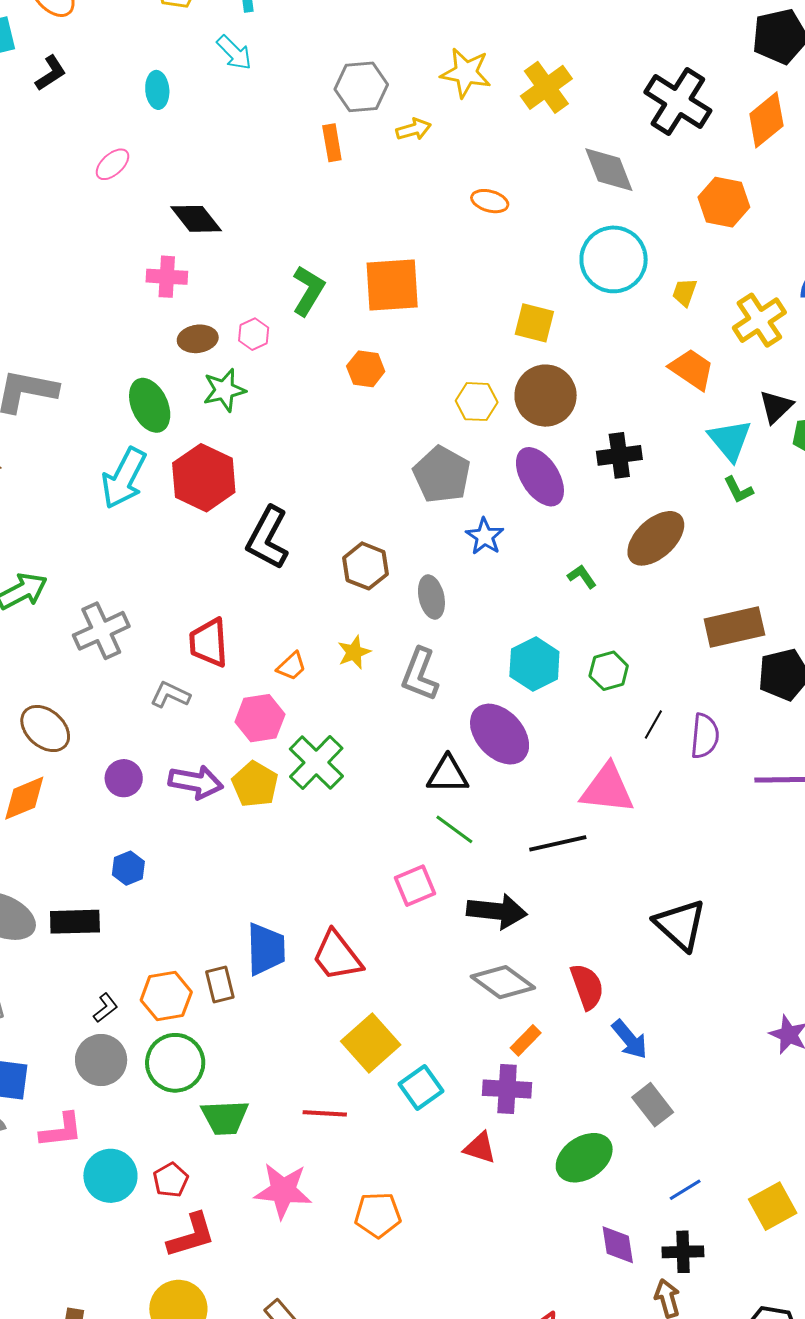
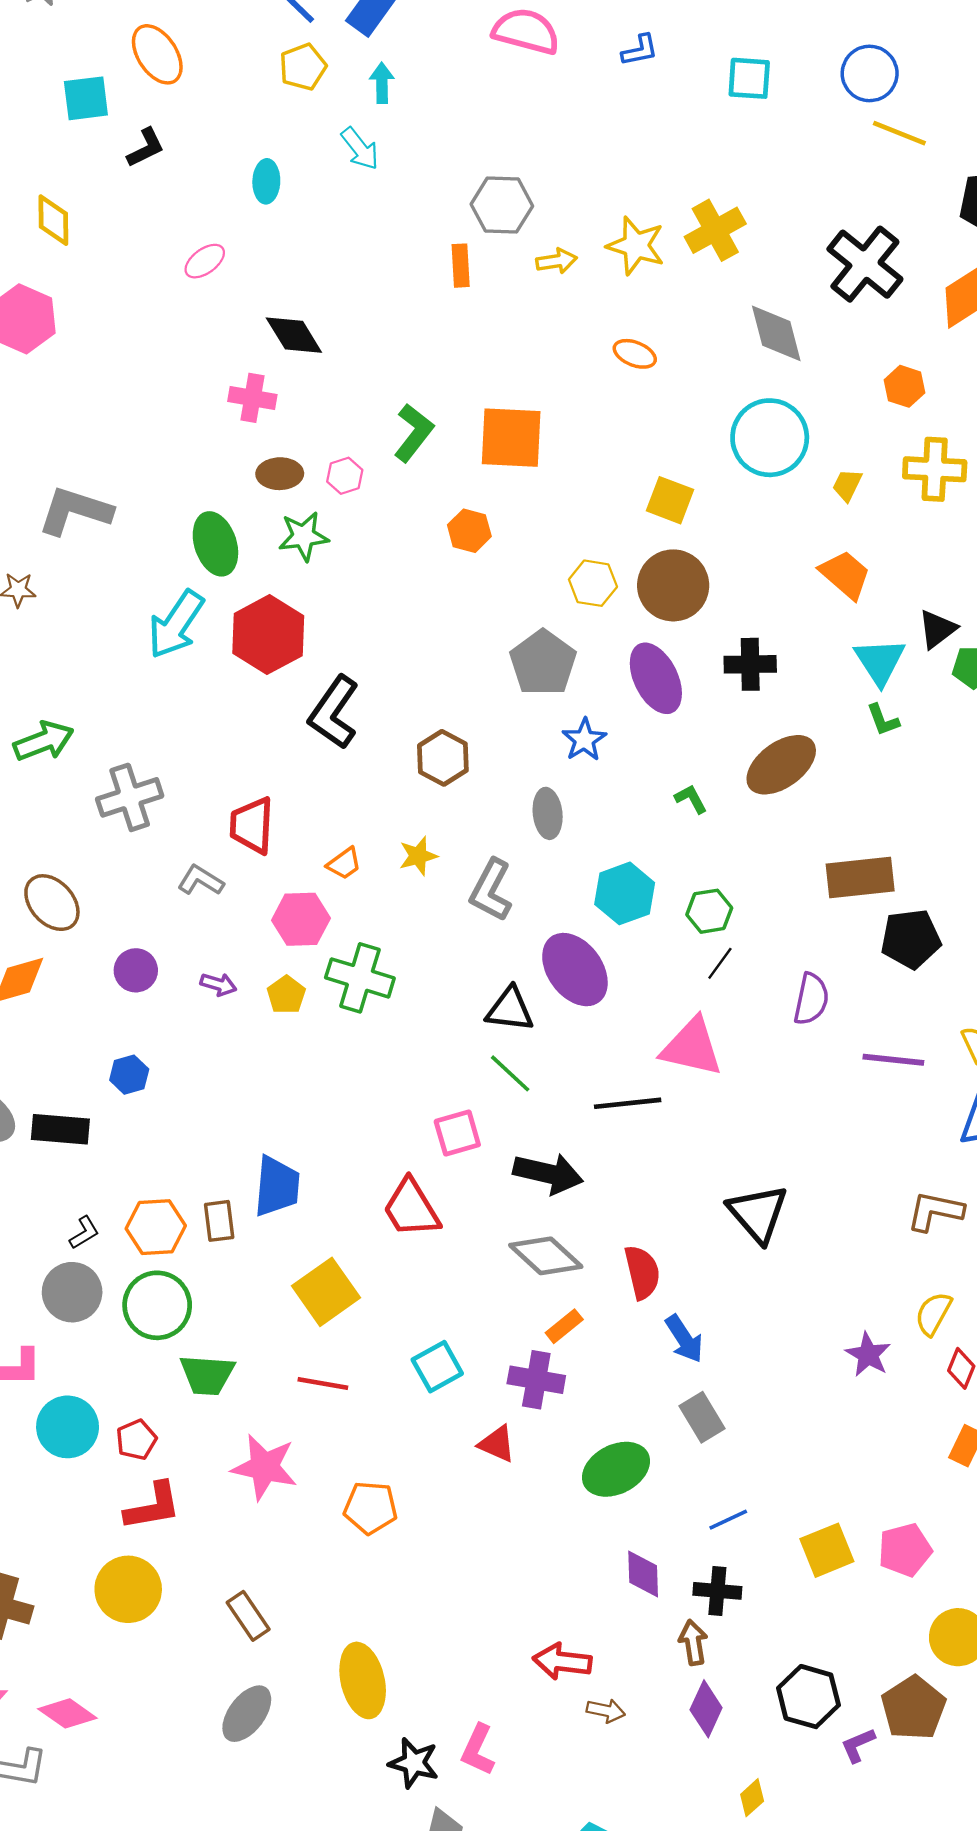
yellow star: (466, 73) -> (636, 246), moved
orange hexagon: (724, 202) -> (905, 386), size x0.7
yellow cross: (759, 320) -> (935, 469), moved, turned 30
gray ellipse: (431, 597) -> (548, 813), moved
black line: (653, 724) -> (720, 963), moved
green cross: (316, 762) -> (360, 978), turned -34
purple arrow: (196, 782) -> (218, 984), size x0.6
yellow pentagon: (255, 784) -> (286, 995), size x0.7
red trapezoid: (337, 956) -> (411, 1208), moved
yellow square: (371, 1043) -> (326, 1292), moved

